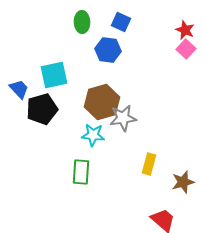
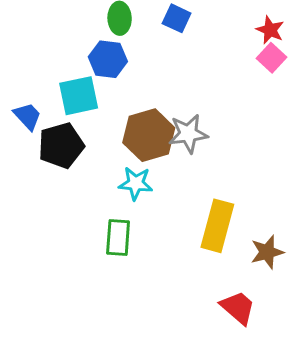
blue hexagon: (108, 50) -> (108, 59), moved
gray star: (123, 118) -> (188, 134), moved
yellow rectangle: (149, 164) -> (217, 226), size x1.6

